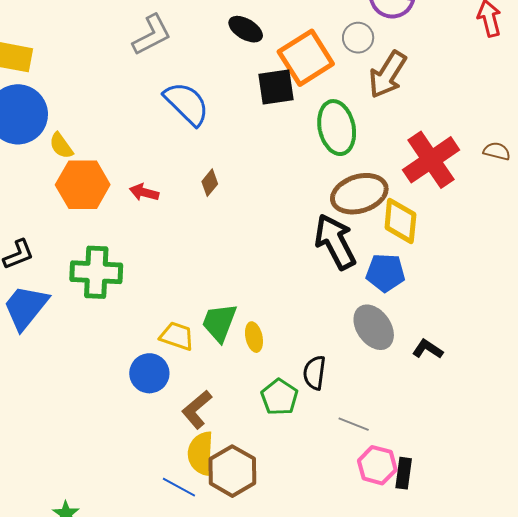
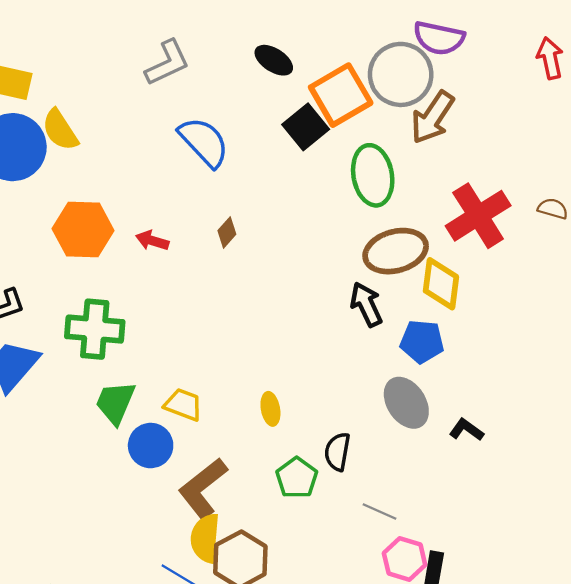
gray circle: (358, 38) -> (401, 74), size x1.8
black square: (276, 87) -> (306, 127), turned -33
yellow semicircle: (61, 146) -> (60, 130), moved, size x1.4
black arrow: (335, 242) -> (366, 304), size x0.7
green trapezoid: (219, 322) -> (115, 403), moved
brown L-shape: (197, 409) -> (203, 488), size x1.4

